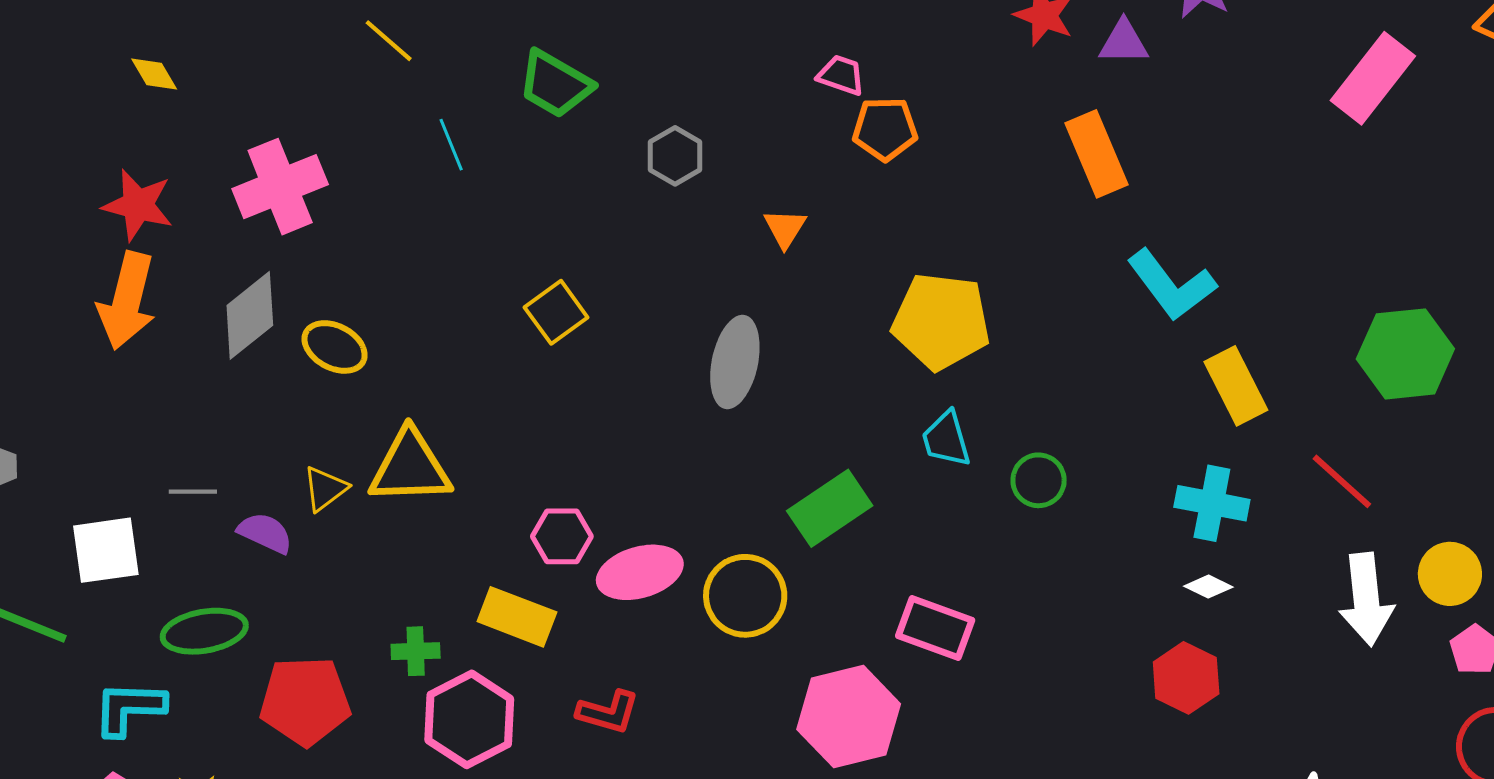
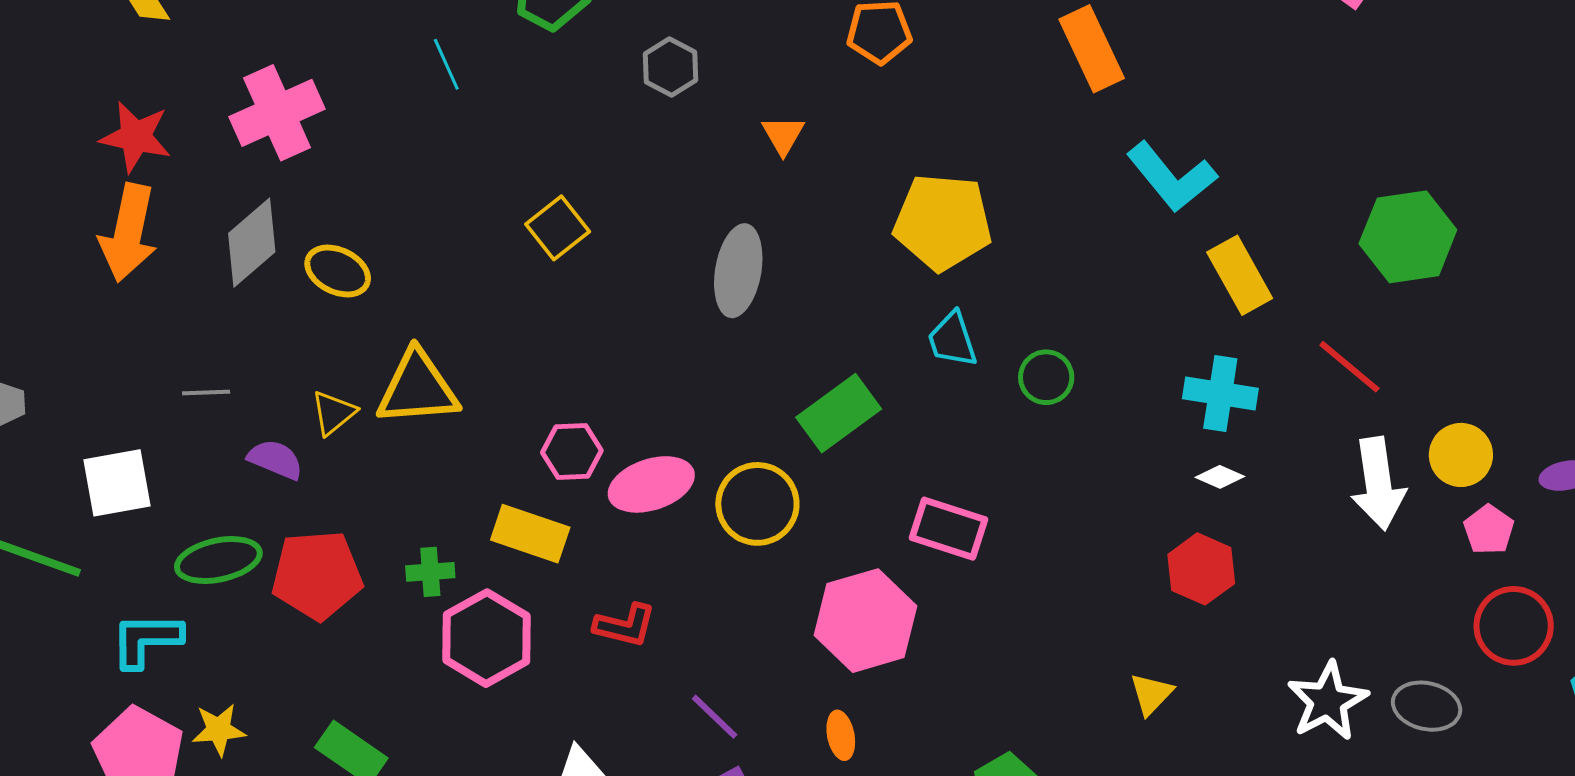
gray line: (193, 492) -> (206, 392), moved
red pentagon: (305, 701) -> (317, 575), moved

